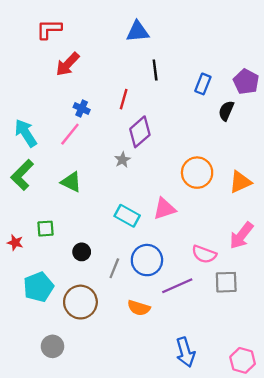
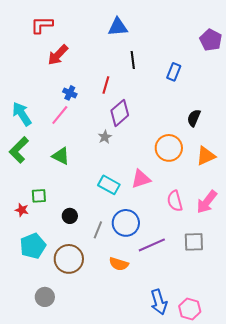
purple pentagon: (246, 82) -> (211, 40), moved
black semicircle: (226, 111) -> (194, 118), moved
red star: (15, 243) -> (22, 210), moved
pink semicircle: (204, 254) -> (175, 201), moved, turned 55
pink hexagon: (243, 360) -> (190, 309), moved

